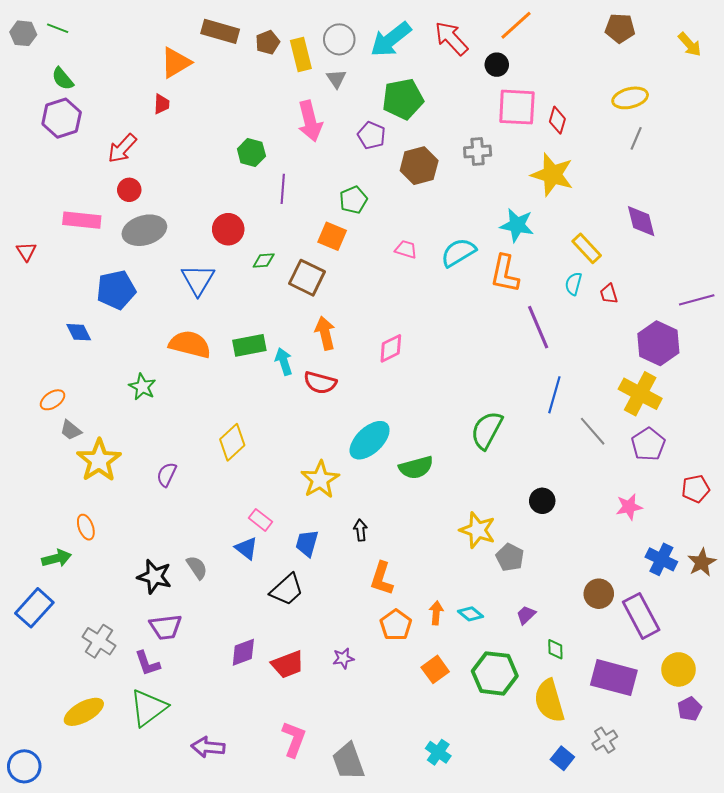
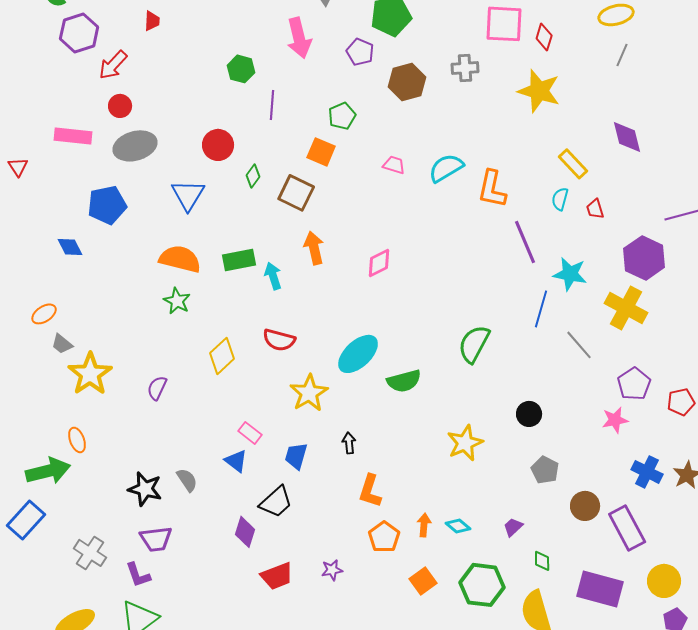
purple hexagon: (62, 118) -> (79, 33), moved
cyan star: (517, 225) -> (570, 274), moved
green diamond: (264, 261) -> (253, 176), turned -50
red semicircle: (320, 383) -> (279, 340), moved
green star: (142, 387) -> (177, 301), moved
purple pentagon: (648, 444) -> (634, 384), moved
yellow star: (478, 530) -> (465, 443), turned 30
gray pentagon: (510, 557) -> (545, 470), moved
green arrow: (57, 558) -> (48, 471), size x1.5
purple diamond: (243, 652) -> (245, 532), moved, turned -52

